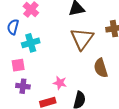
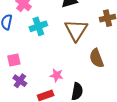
cyan cross: (31, 43) -> (38, 26), moved
purple cross: (23, 86) -> (20, 81), turned 32

